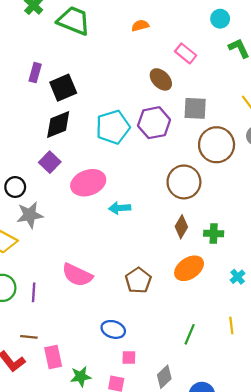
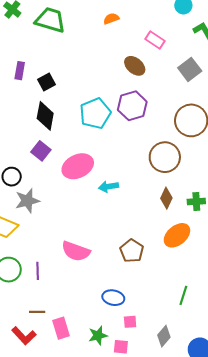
black square: (63, 88) -> (47, 82), size x0.7
gray square: (195, 108) -> (190, 69), moved, turned -35
black diamond: (58, 125) -> (45, 116), turned -52
green star: (81, 377) -> (98, 335), moved

